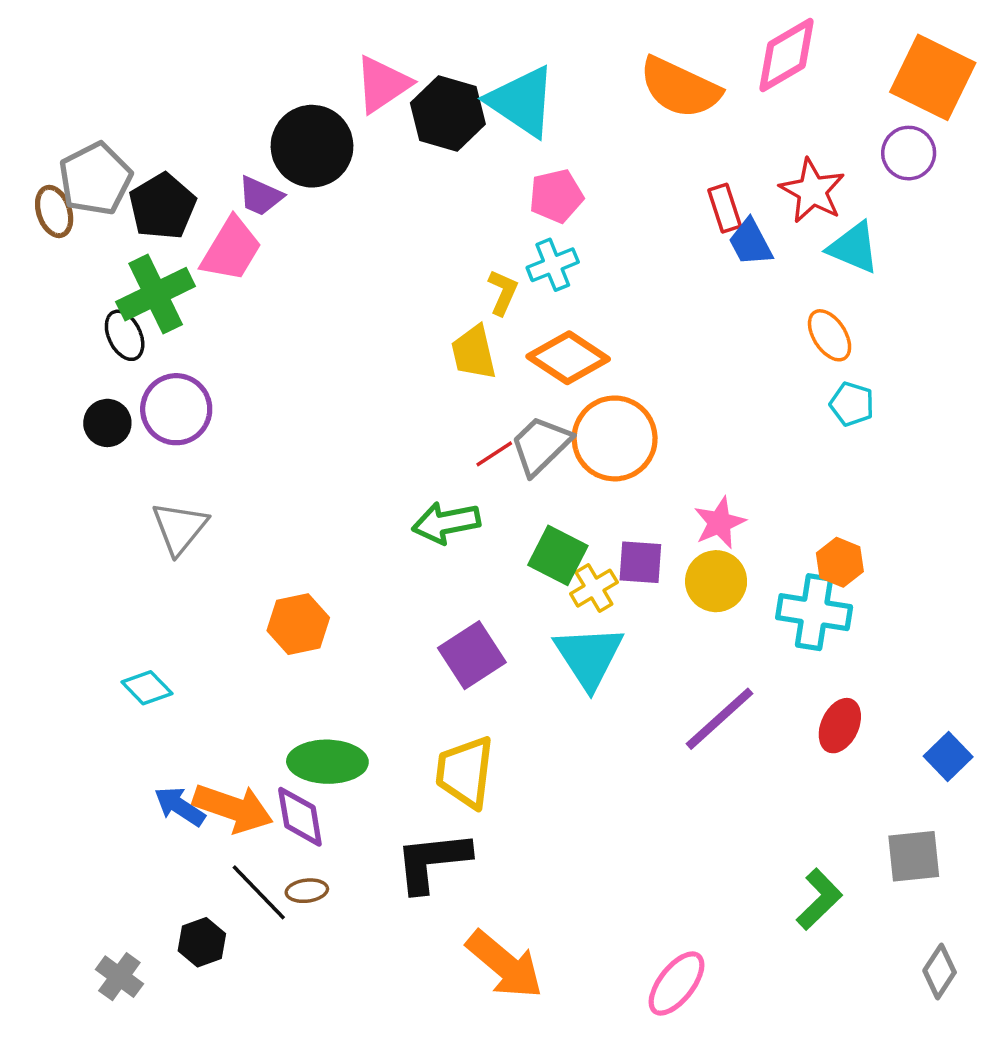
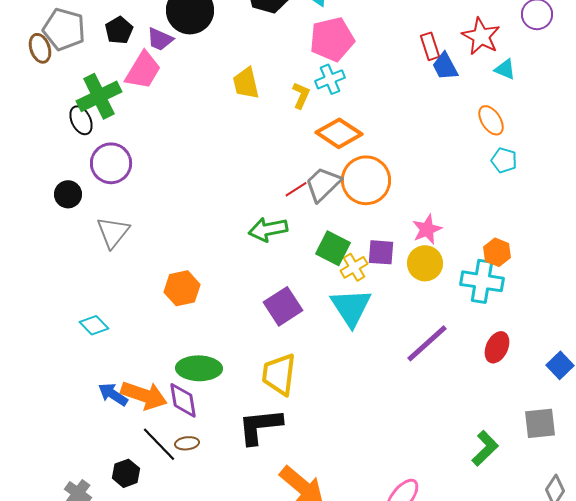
gray pentagon: (95, 179) -> (64, 29), turned -30
pink pentagon: (556, 196) -> (332, 39), size x1.4
black pentagon: (162, 206) -> (119, 30), moved, size x0.7
cyan triangle: (854, 248) -> (505, 69), size x0.7
yellow trapezoid: (474, 352) -> (246, 83), moved
black circle: (107, 423) -> (68, 194), moved

